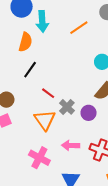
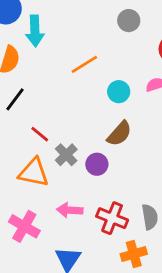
orange line: (79, 28) -> (84, 64), moved
orange triangle: (45, 120) -> (34, 172), turned -45

